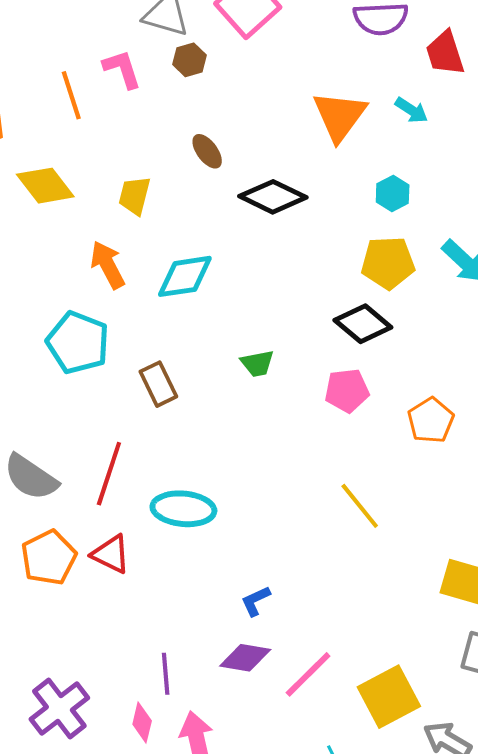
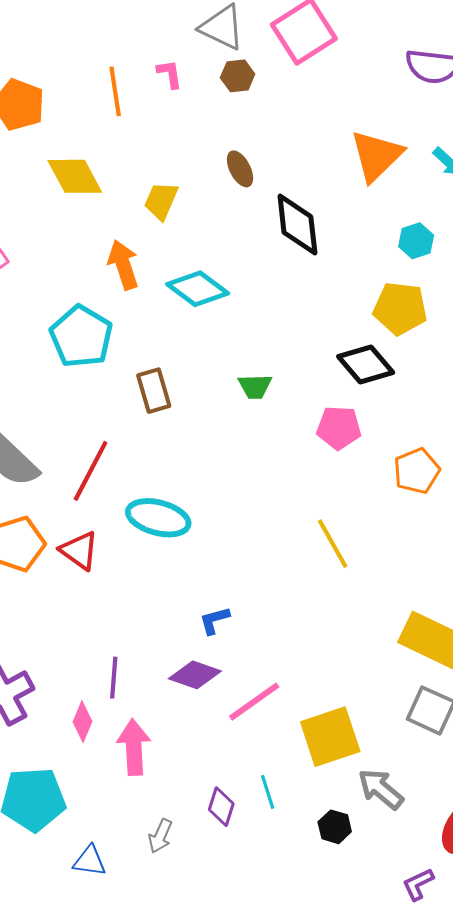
pink L-shape: (122, 69) -> (170, 74), size x0.7
black diamond: (273, 197) -> (297, 225), turned 48
cyan diamond: (185, 276) -> (198, 289), turned 36

